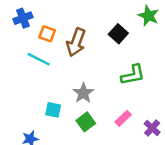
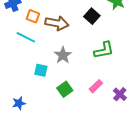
brown arrow: (76, 42) -> (57, 23), turned -100
gray star: (83, 93) -> (63, 55), moved
cyan square: (53, 110) -> (41, 70), moved

